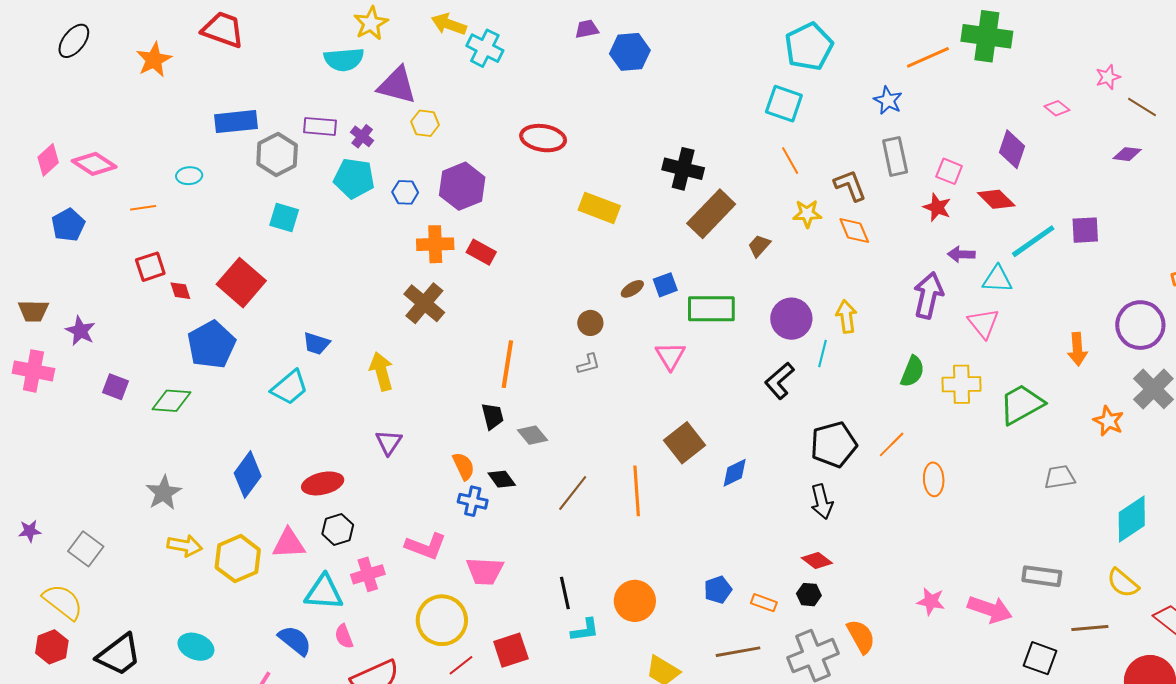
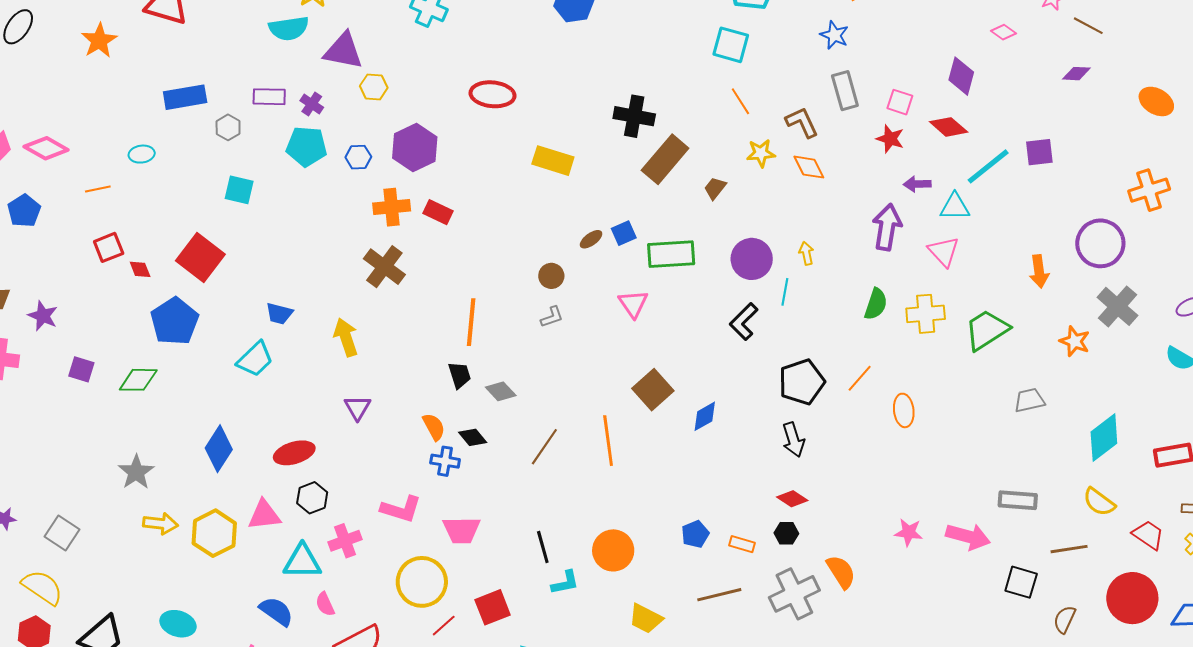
gray hexagon: (277, 155) -> (228, 127), size x0.6
yellow arrow: (846, 317) -> (806, 253), size x0.7

